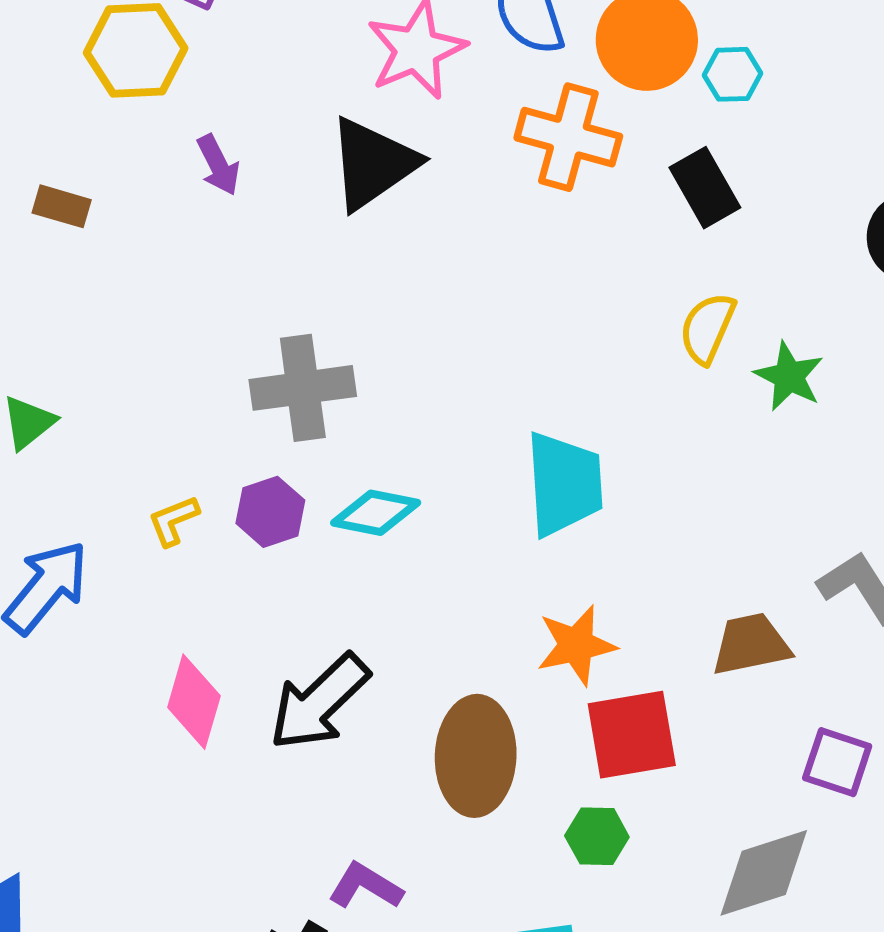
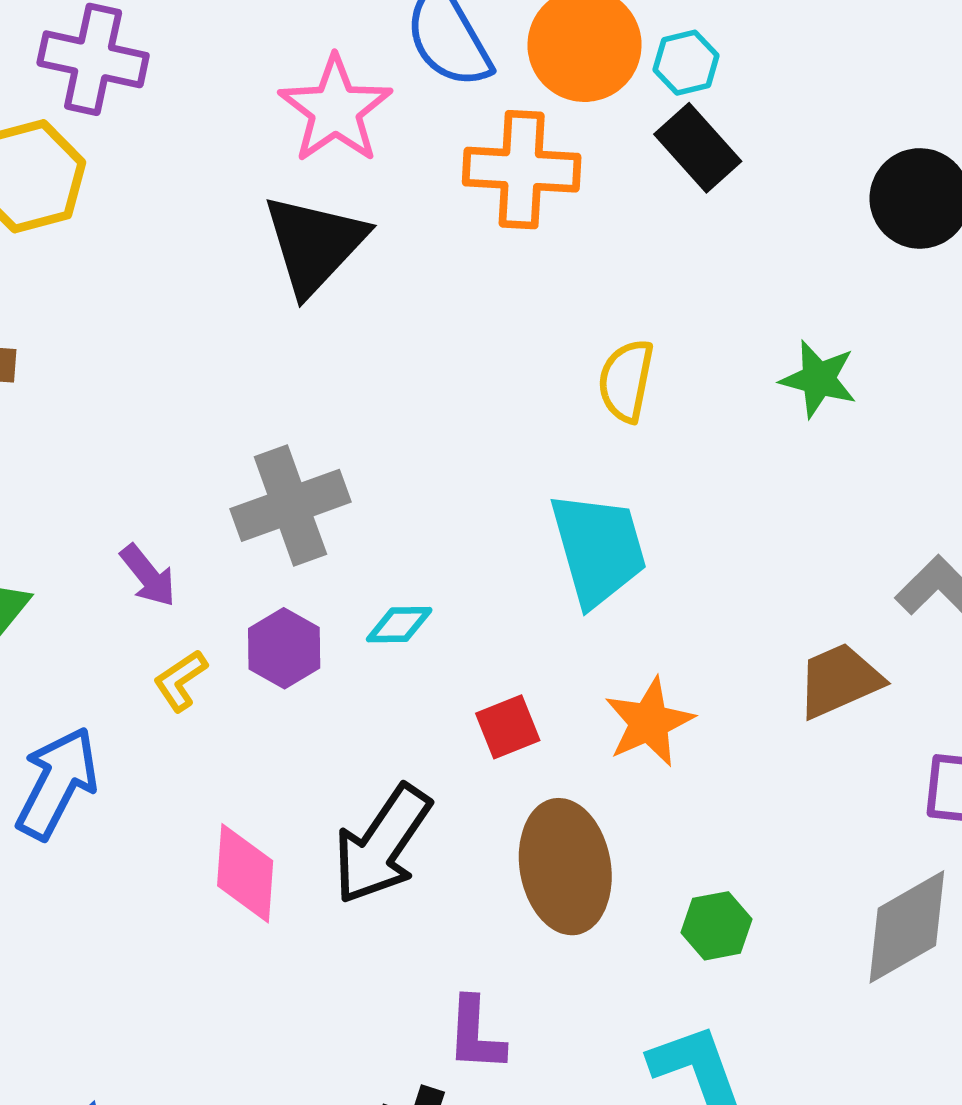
purple arrow: (218, 165) -> (148, 576), moved
black rectangle: (705, 188) -> (698, 148), moved
yellow semicircle: (707, 328) -> (626, 381), moved
cyan diamond: (376, 513) -> (399, 625), size x0.7
red square: (632, 735) -> (508, 727), moved, size x0.6
purple L-shape: (366, 886) -> (476, 1034), turned -106

